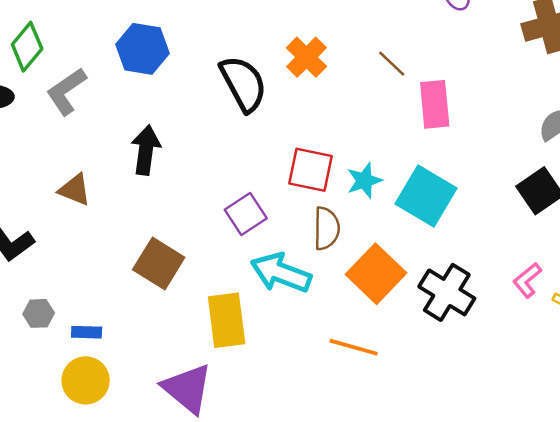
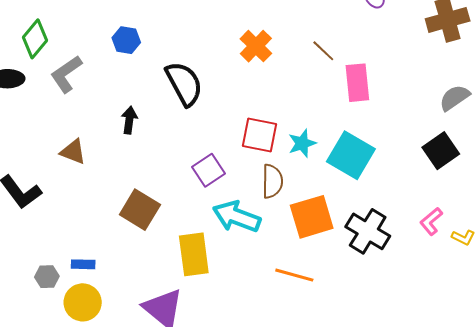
blue hexagon: (142, 49) -> (126, 40), size x0.7
black semicircle: (243, 84) -> (184, 84), moved
black arrow: (146, 150) -> (129, 120), size x0.7
orange square: (376, 274) -> (312, 217), turned 30
gray hexagon: (39, 313) -> (47, 277), moved

